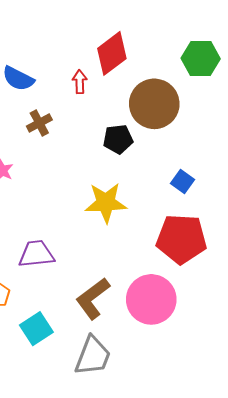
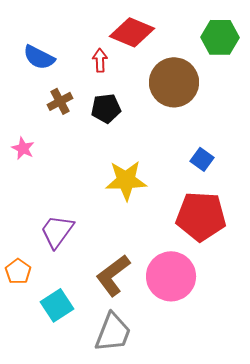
red diamond: (112, 53) -> (132, 32), turned 60
black pentagon: (118, 139) -> (106, 108), moved
purple trapezoid: (36, 254) -> (57, 231), turned -48

